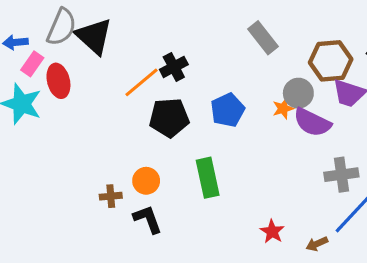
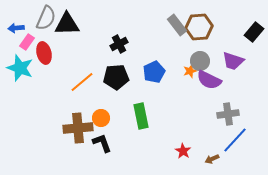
black triangle: (94, 36) -> (67, 24), turned -44
brown hexagon: (331, 61) -> (199, 27), moved
orange line: (142, 82) -> (82, 82), moved
brown cross: (111, 196) -> (78, 128), size x2.0

